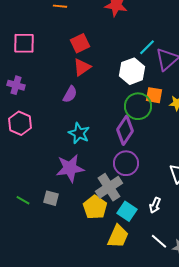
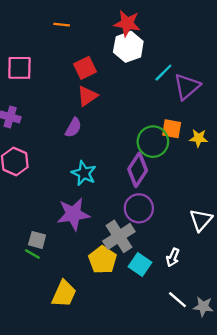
white hexagon: (132, 71) -> (128, 47), moved
gray square: (51, 198) -> (37, 240), moved
green line: (23, 200) -> (32, 254), moved
yellow trapezoid: (118, 236) -> (64, 294), moved

